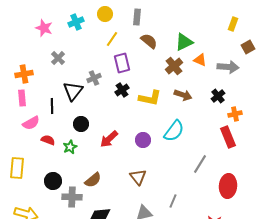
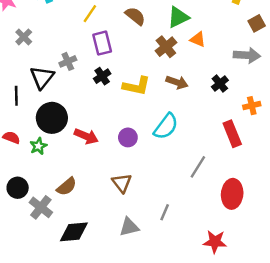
gray arrow: (228, 67) -> (247, 55), moved
orange cross: (235, 114) -> (252, 106), moved
black circle: (81, 124) -> (52, 118), size x1.6
red arrow: (109, 139) -> (86, 136), turned -114
gray cross: (72, 197) -> (41, 207), turned 36

